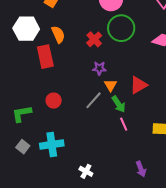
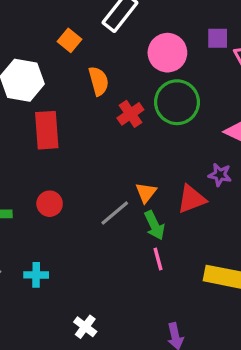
orange semicircle: (58, 34) -> (99, 81), moved
purple star: (99, 68) -> (220, 175), moved
cyan cross: (52, 145) -> (36, 275), size x0.6

